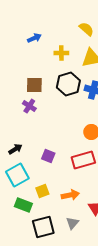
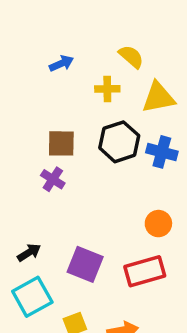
yellow semicircle: (86, 29) -> (131, 57), moved
purple square: (48, 156) -> (85, 264), size x1.5

